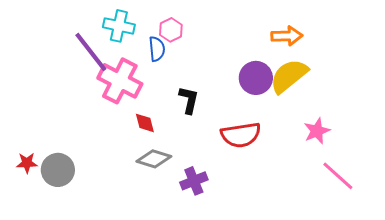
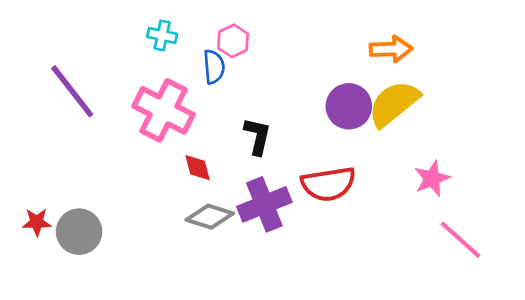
cyan cross: (119, 26) -> (162, 35), size x0.7
purple line: (91, 52) -> (72, 91), moved
purple cross: (194, 181) -> (264, 204), moved, size x1.4

